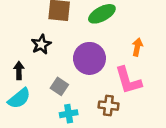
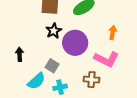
black star: (41, 44) -> (54, 31), moved
pink L-shape: (128, 81) -> (106, 59), turned -45
cyan semicircle: (19, 98) -> (36, 81), moved

